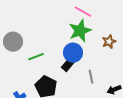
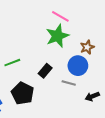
blue circle: (73, 53) -> (78, 66), moved
gray line: (91, 77) -> (69, 83), turned -64

